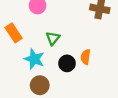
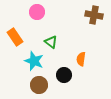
green triangle: (53, 38) -> (51, 42), turned -32
black circle: (67, 63) -> (64, 75), moved

